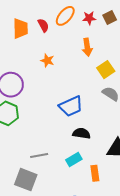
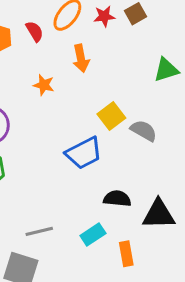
orange arrow: (87, 47) -> (81, 58), moved
yellow square: (106, 70) -> (111, 116), moved
black semicircle: (81, 133) -> (117, 199), moved

